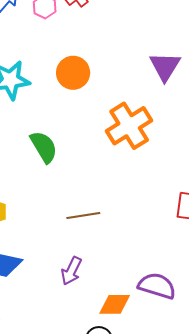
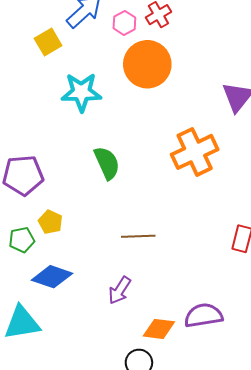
orange circle: (73, 73) -> (147, 64), moved, size x1.4
purple semicircle: (157, 286) -> (203, 315), turned -33

